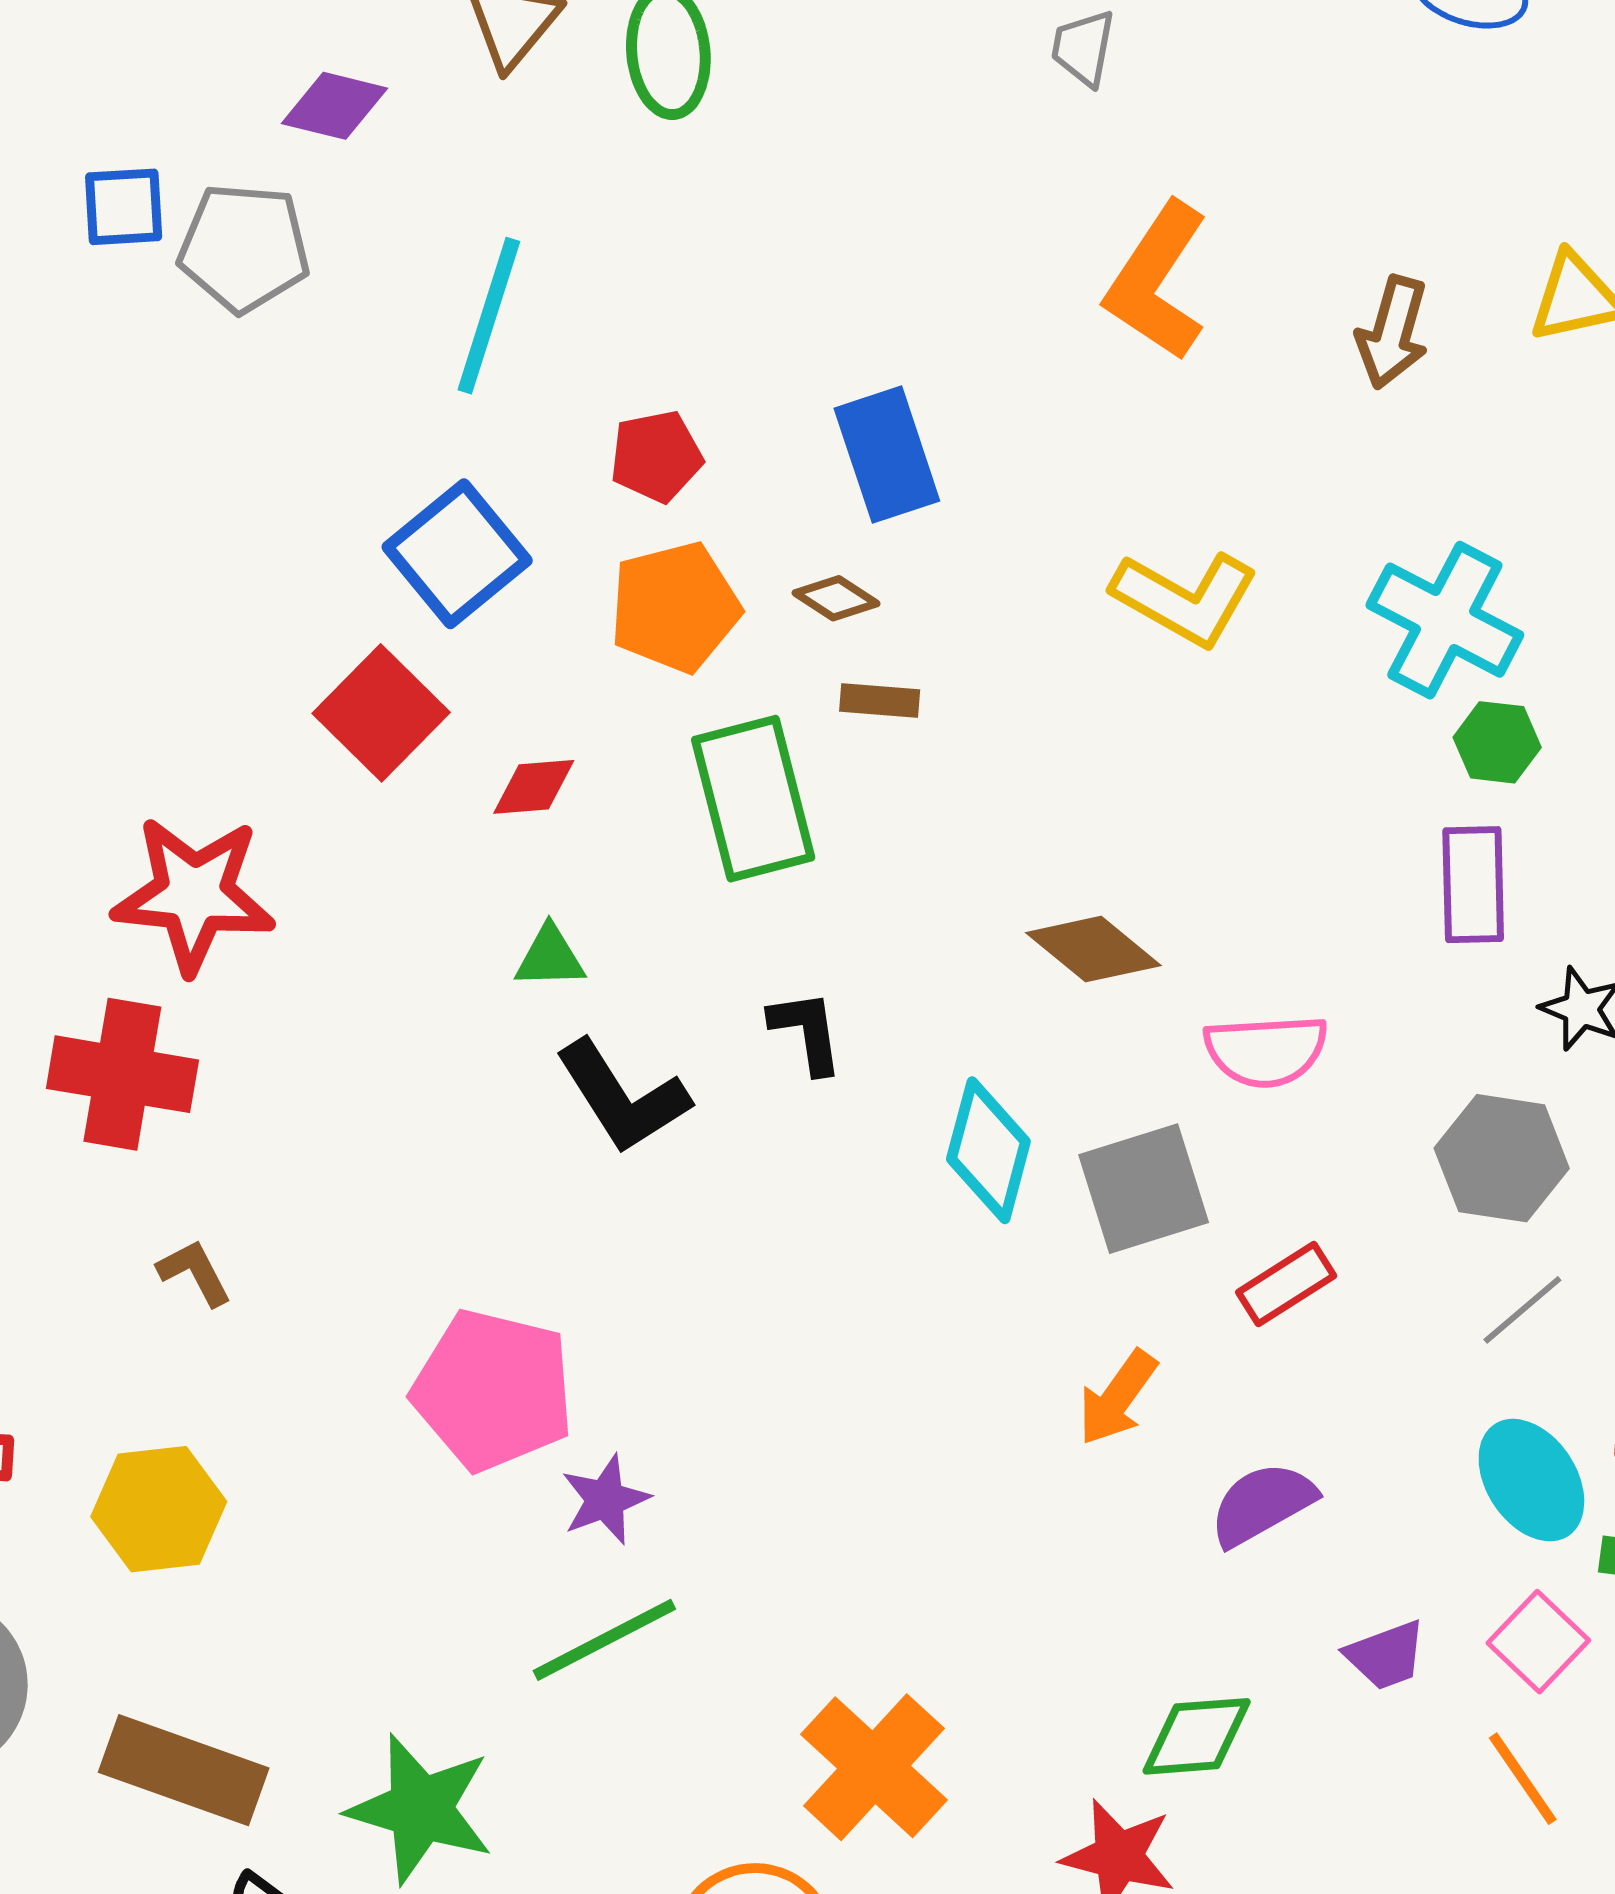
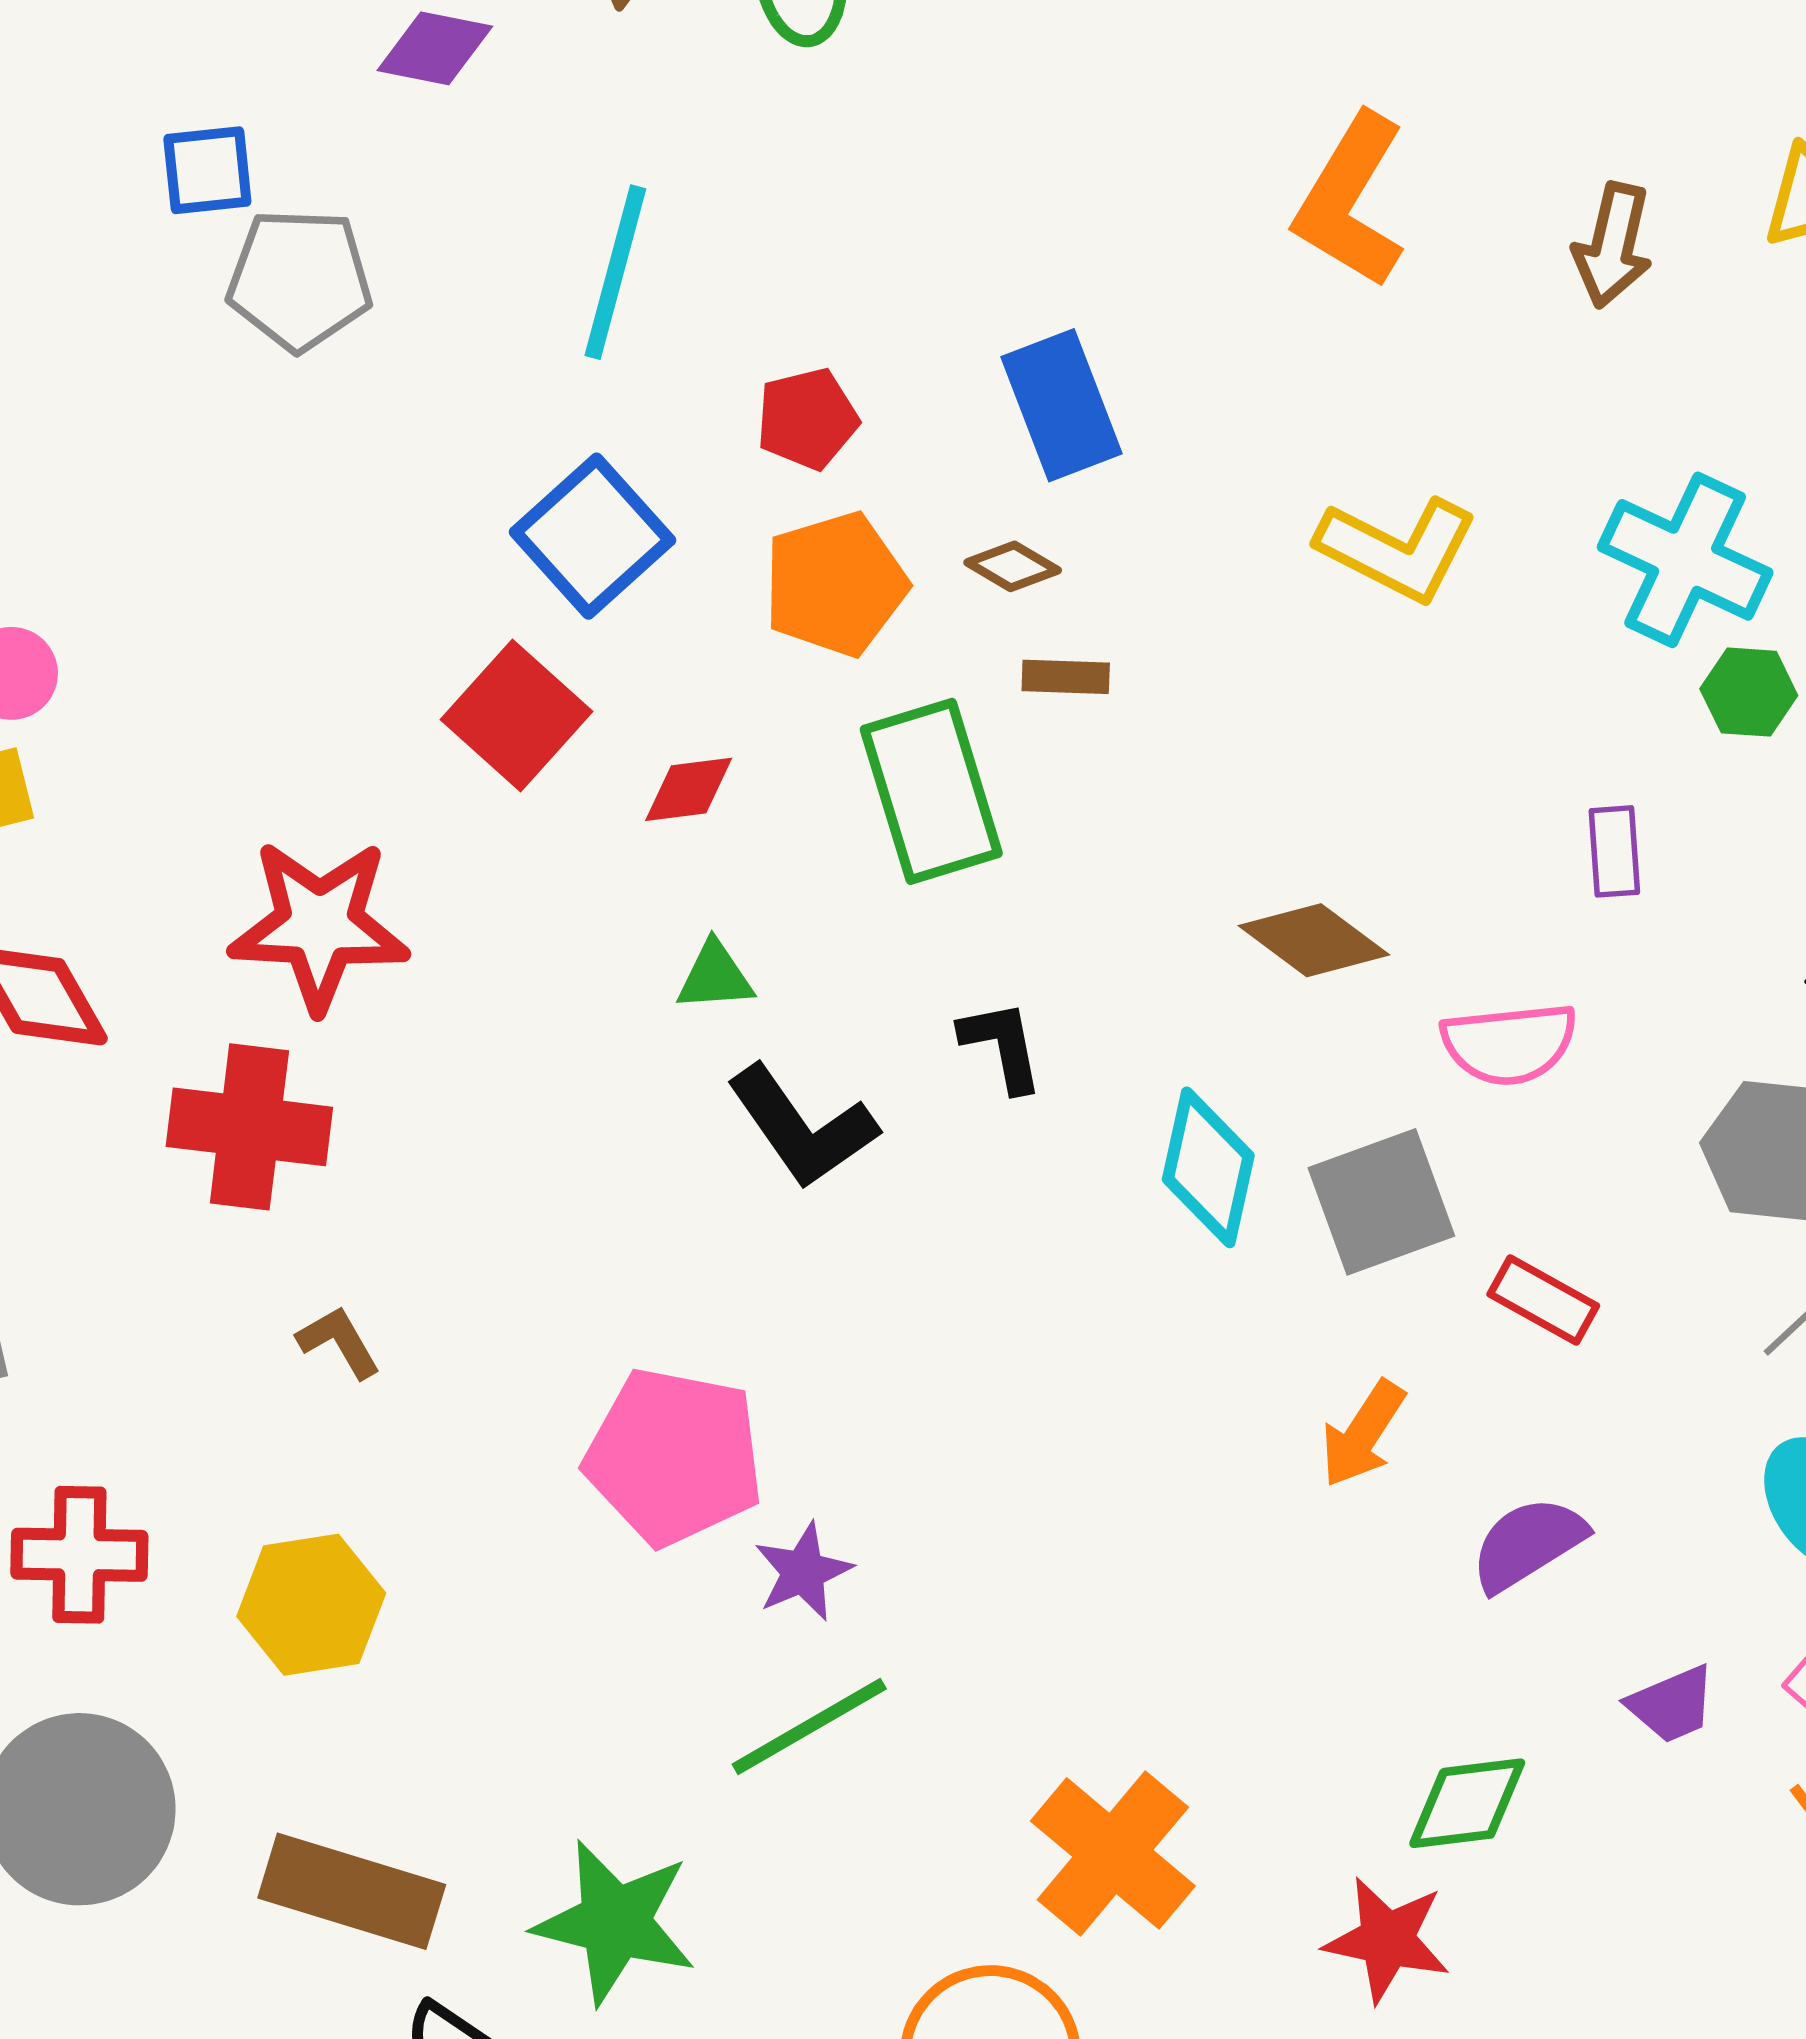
gray pentagon: (244, 248) -> (300, 280), moved
purple rectangle: (1473, 885) -> (1614, 851), moved, size x0.7
red rectangle: (1286, 1284) -> (1543, 1300), turned 64

